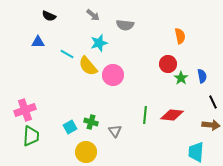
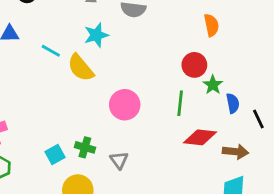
pink circle: (113, 75) -> (125, 105), moved
blue semicircle: (202, 76) -> (233, 103), moved
green line: (145, 115) -> (180, 103), moved
brown arrow: (211, 125) -> (236, 152), moved

